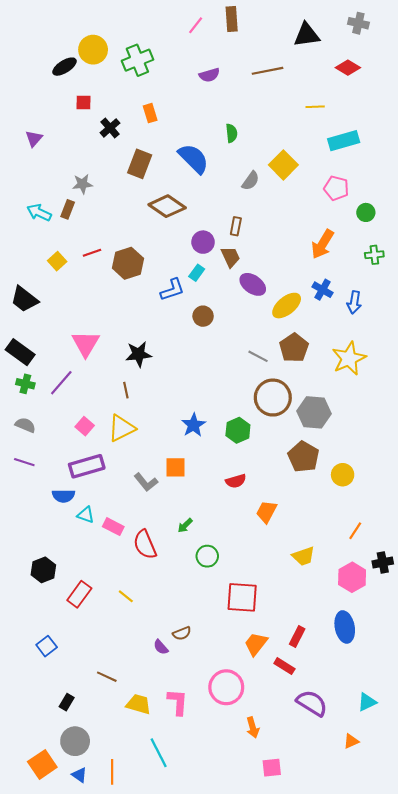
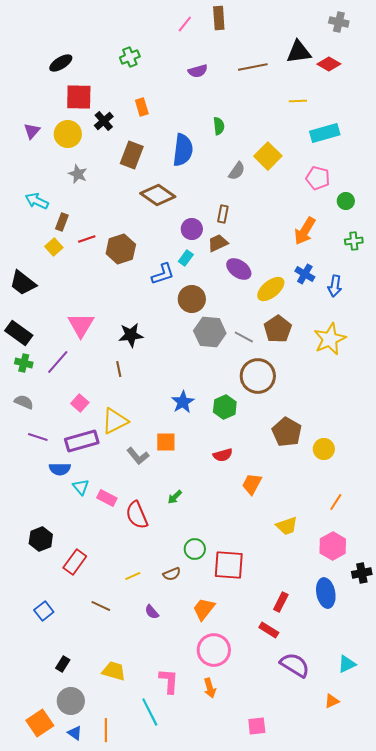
black triangle: (307, 35) -> (299, 52), moved
yellow circle: (93, 50) -> (68, 134), moved
green cross: (137, 60) -> (130, 57), size x0.7
red square: (84, 103) -> (79, 97), size x1.8
blue semicircle: (194, 159) -> (183, 150), turned 52
gray star: (82, 184) -> (78, 174), turned 30
brown rectangle: (68, 209) -> (62, 222), moved
brown trapezoid: (231, 257) -> (218, 243), turned -90
brown circle: (203, 316) -> (192, 299), size x1.4
gray hexagon: (314, 412) -> (210, 332), moved
yellow triangle: (122, 428) -> (115, 421), moved
purple line: (24, 462) -> (38, 437), moved
cyan triangle: (86, 515) -> (81, 487), turned 30
green circle: (207, 556) -> (195, 549), moved
black cross: (383, 562) -> (362, 573), moved
yellow line: (126, 596) -> (133, 576), moved, turned -63
brown semicircle: (182, 633) -> (172, 574), moved
orange trapezoid: (256, 644) -> (204, 609), moved
brown line: (107, 677) -> (101, 606), moved
pink L-shape: (178, 702) -> (169, 681), moved
yellow trapezoid: (139, 704) -> (114, 671), moved
orange arrow: (253, 727) -> (210, 688), moved

